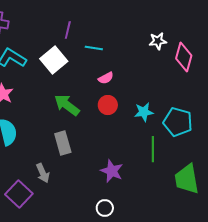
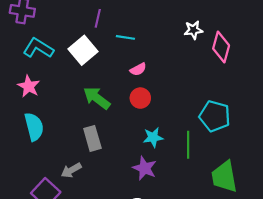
cyan star: (144, 112) -> (153, 137), moved
gray arrow: (43, 173) -> (71, 170), turned 84

